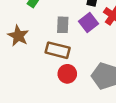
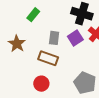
red circle: (67, 74) -> (41, 84), moved

